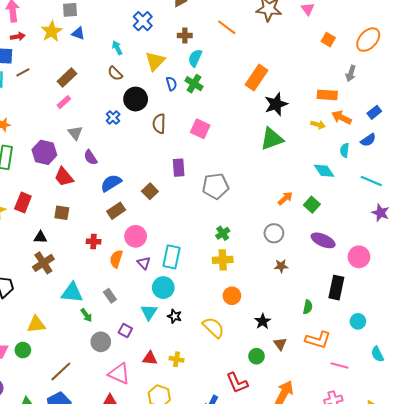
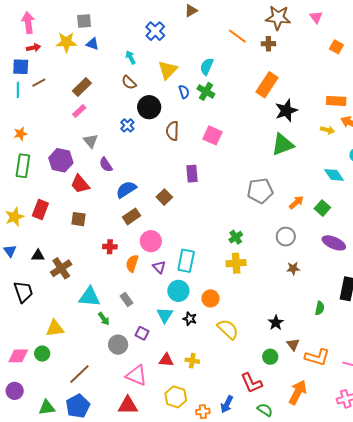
yellow star: (52, 31) -> (66, 42), turned 30
brown cross: (185, 35) -> (268, 44), moved
gray pentagon: (216, 186) -> (260, 191), moved
black triangle: (40, 237) -> (38, 256), moved
orange circle: (232, 296) -> (211, 298), moved
orange L-shape: (318, 340) -> (317, 357), moved

